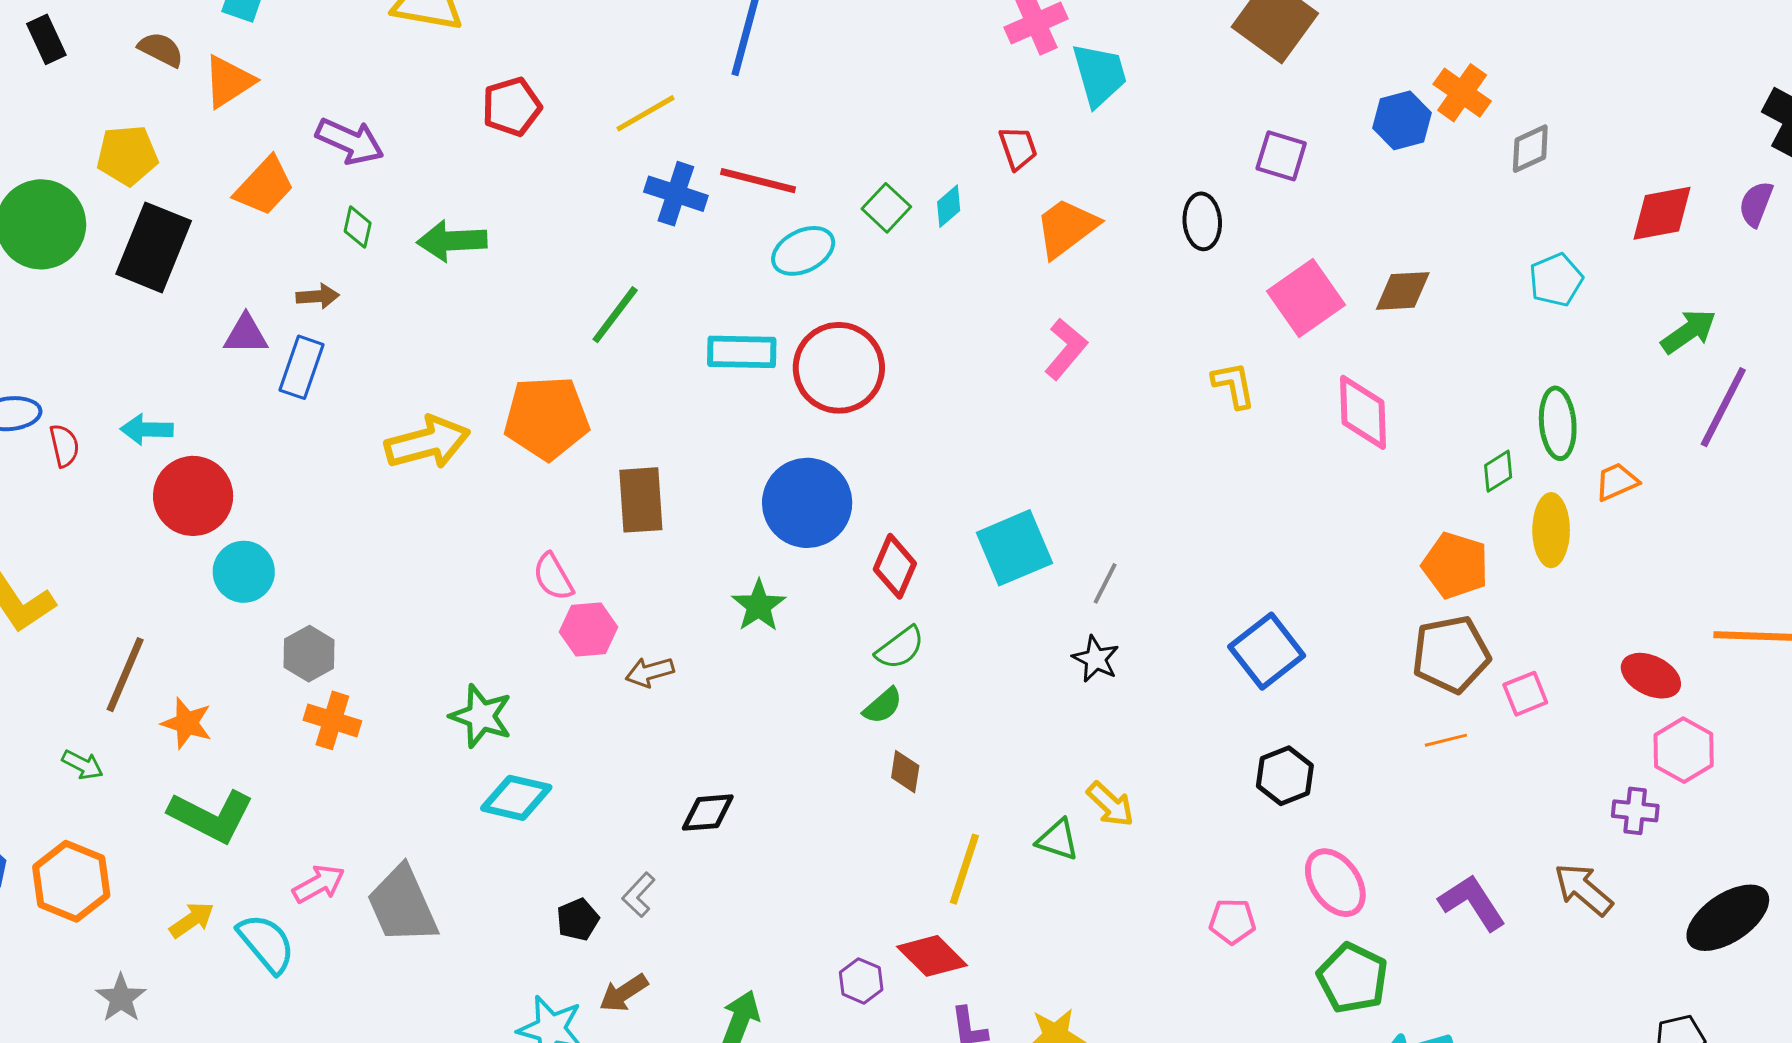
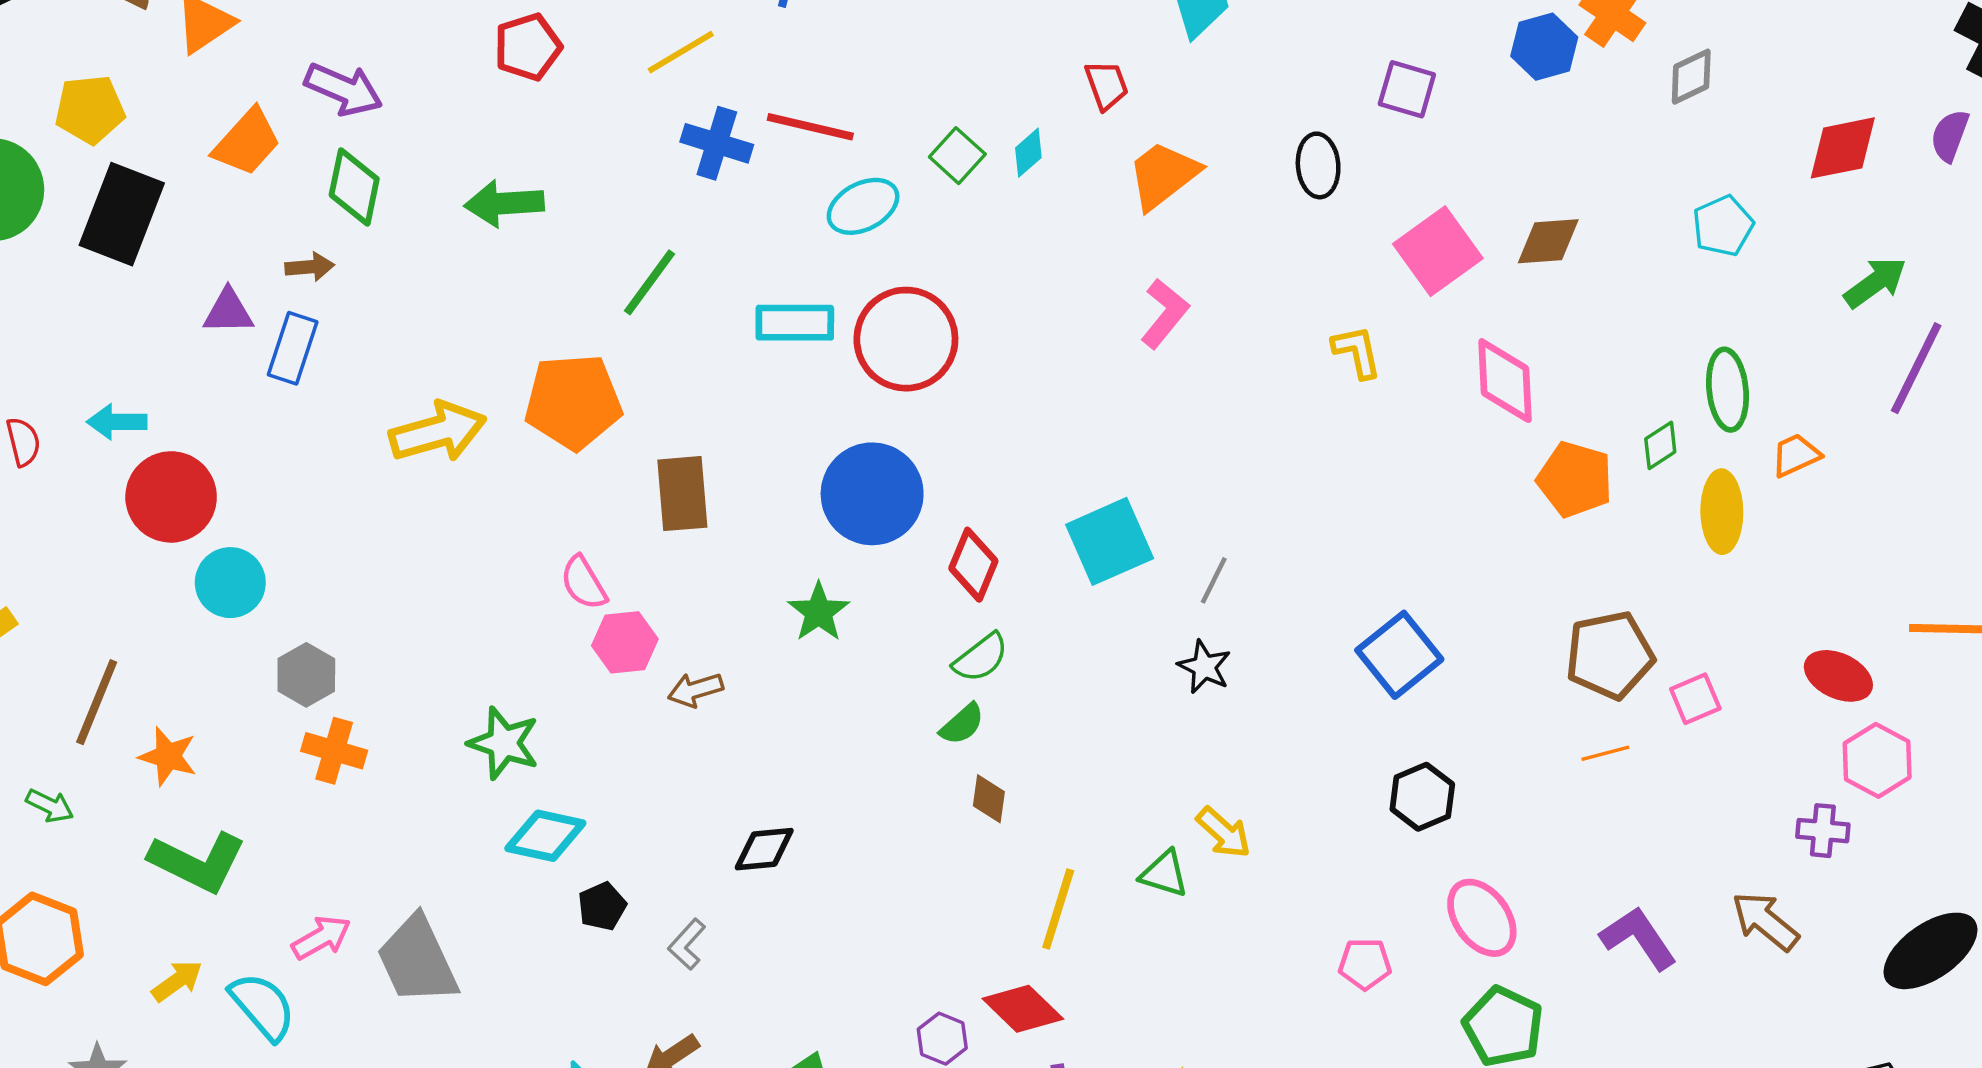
green diamond: (358, 227) -> (354, 187), size x1.6
green arrow: (452, 241) -> (504, 203), moved
orange pentagon: (1455, 565) -> (1575, 479), moved
black pentagon: (578, 920) -> (602, 906), moved

